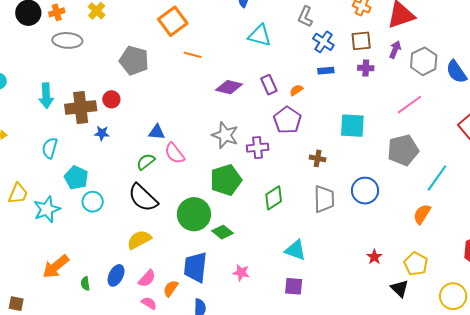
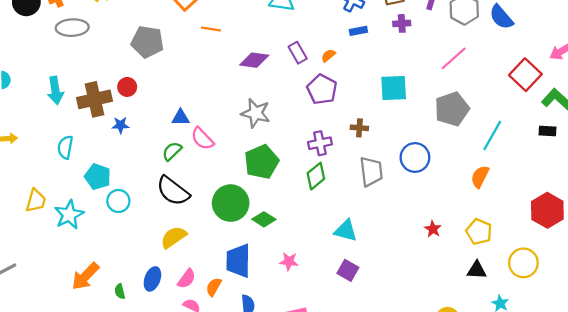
purple cross: (258, 148) -> (320, 143), moved
purple square: (294, 286) -> (348, 270), turned 30
black triangle: (400, 288) -> (477, 270), moved, turned -36

